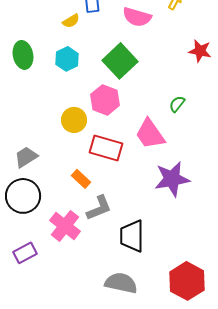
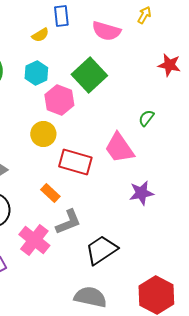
pink hexagon: (105, 100) -> (59, 100), moved
purple star: (172, 179) -> (141, 193), size x0.7
black trapezoid: (132, 236) -> (101, 250), turned 56

